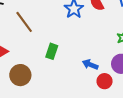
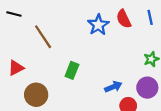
blue arrow: (90, 64) -> (113, 87), turned 133

